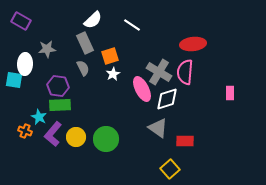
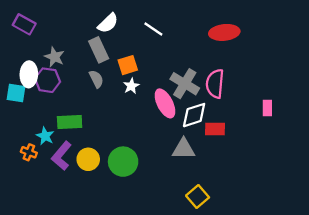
red ellipse: (193, 44) -> (224, 32), moved
gray star: (47, 49) -> (54, 57), turned 30
purple hexagon: (58, 86) -> (47, 80), moved
gray triangle: (158, 128) -> (184, 149), turned -35
red rectangle: (185, 141) -> (215, 129), moved

